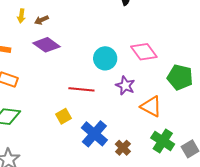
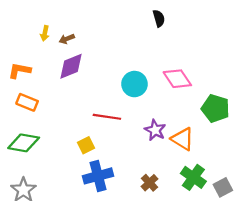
purple diamond: (47, 45) -> (71, 66), turned -60
purple star: (125, 86) -> (155, 130), moved
blue cross: (94, 134) -> (98, 176), moved, turned 32

